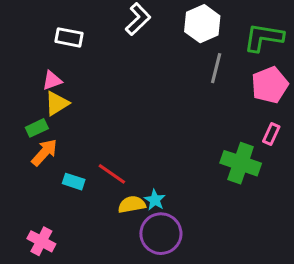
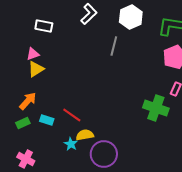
gray line: (216, 68) -> (114, 46), moved
green rectangle: (37, 128) -> (23, 123), moved
cyan star: (155, 200) -> (71, 144), moved

